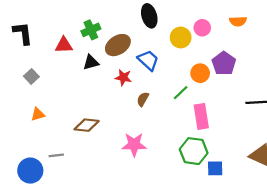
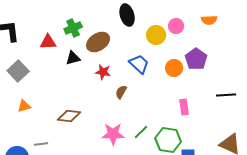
blue trapezoid: (148, 60) -> (139, 64), moved
gray square: (31, 76) -> (18, 71), size x1.5
green line: (181, 93) -> (141, 132), moved
pink rectangle: (201, 116) -> (184, 107), moved, size x0.7

